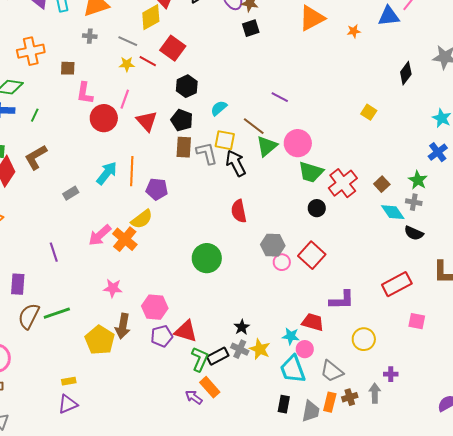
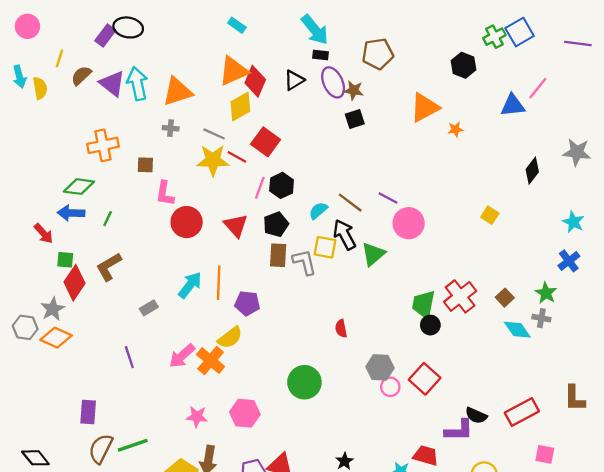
orange star: (354, 31) -> (456, 129), moved
yellow star: (127, 64) -> (213, 160), size x1.8
pink line: (125, 99) -> (260, 188), moved
black pentagon: (182, 120) -> (276, 224), turned 30
brown line: (254, 126) -> (350, 203), moved
pink circle: (298, 143) -> (409, 223), moved
black arrow: (236, 163) -> (344, 235), moved
green trapezoid: (311, 172) -> (423, 304), moved, turned 84
red semicircle: (239, 211) -> (341, 328), size x0.7
black semicircle: (414, 233) -> (476, 415), moved
purple line: (54, 252) -> (129, 357), moved
pink hexagon: (155, 307) -> (245, 413), moved

